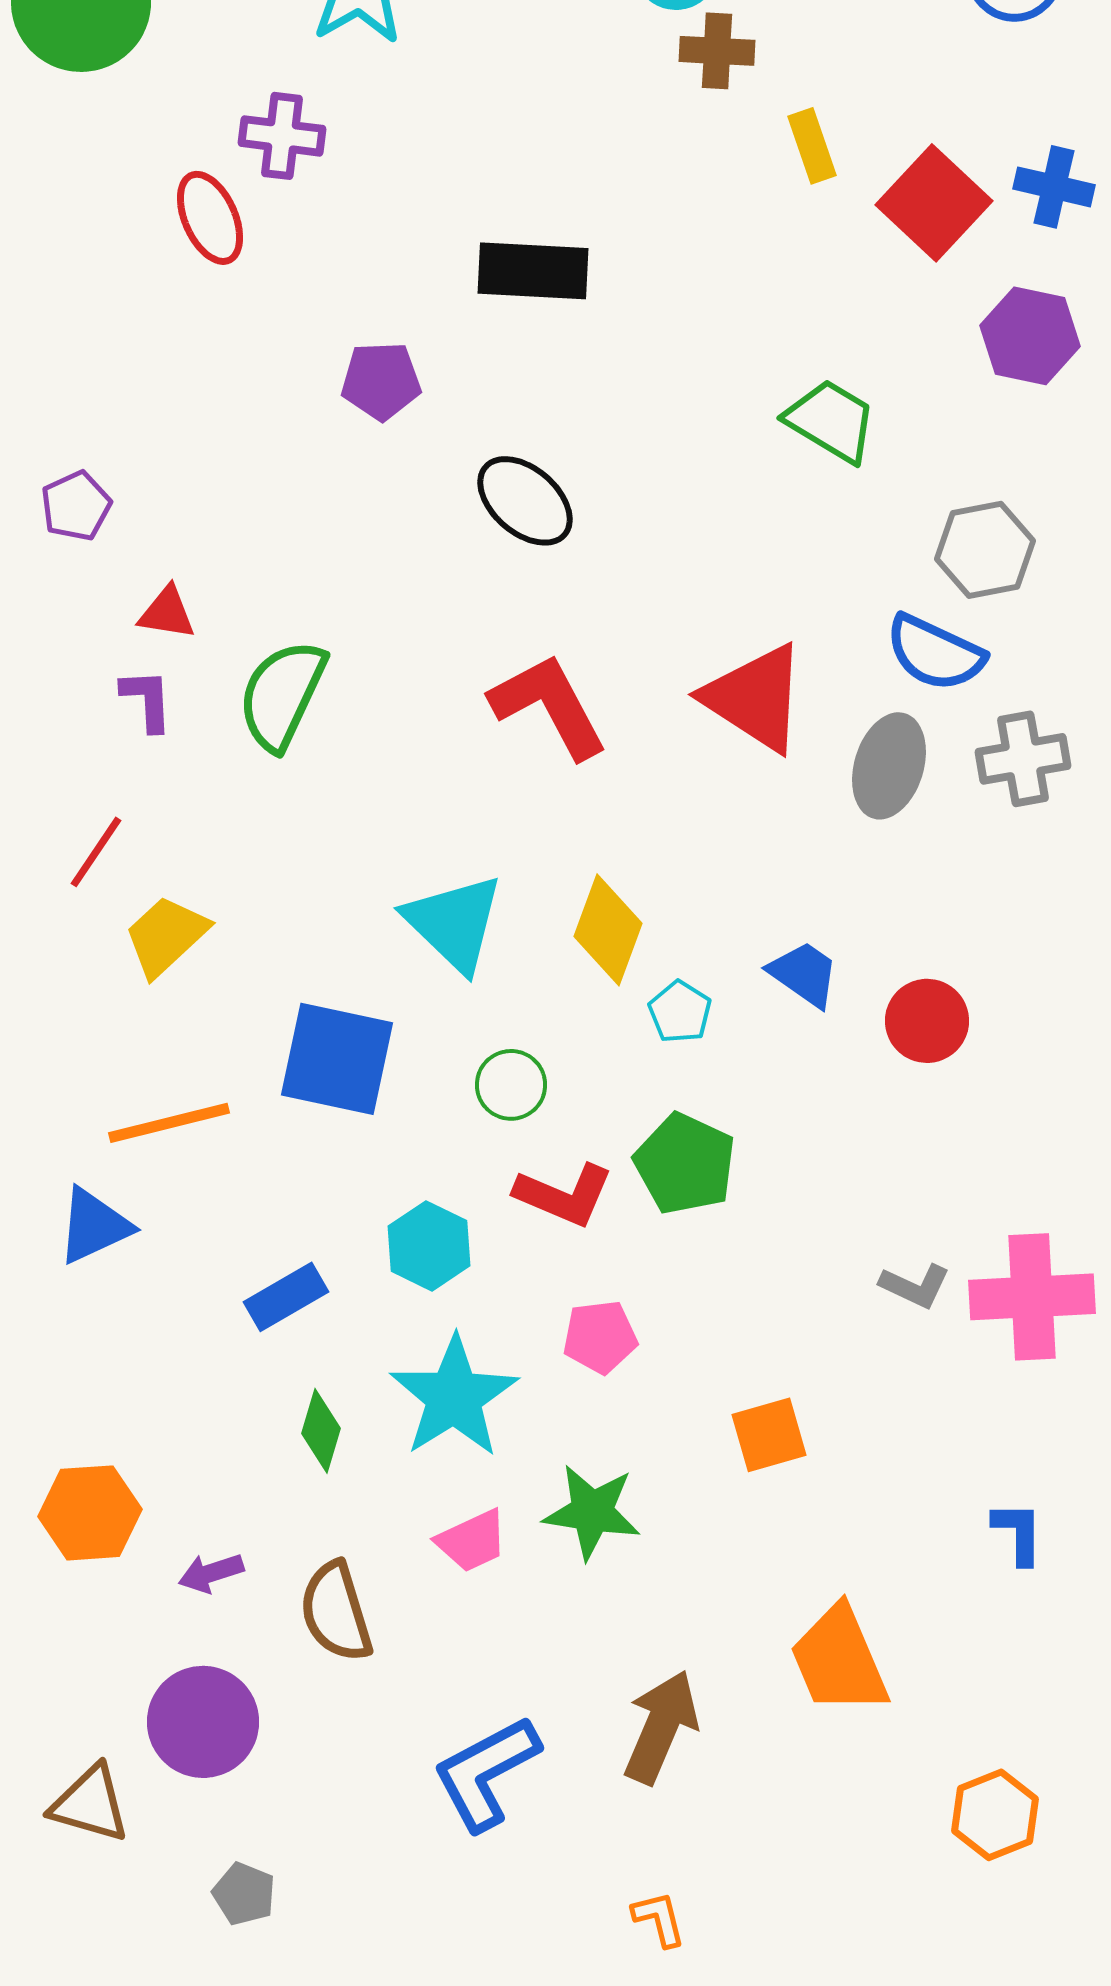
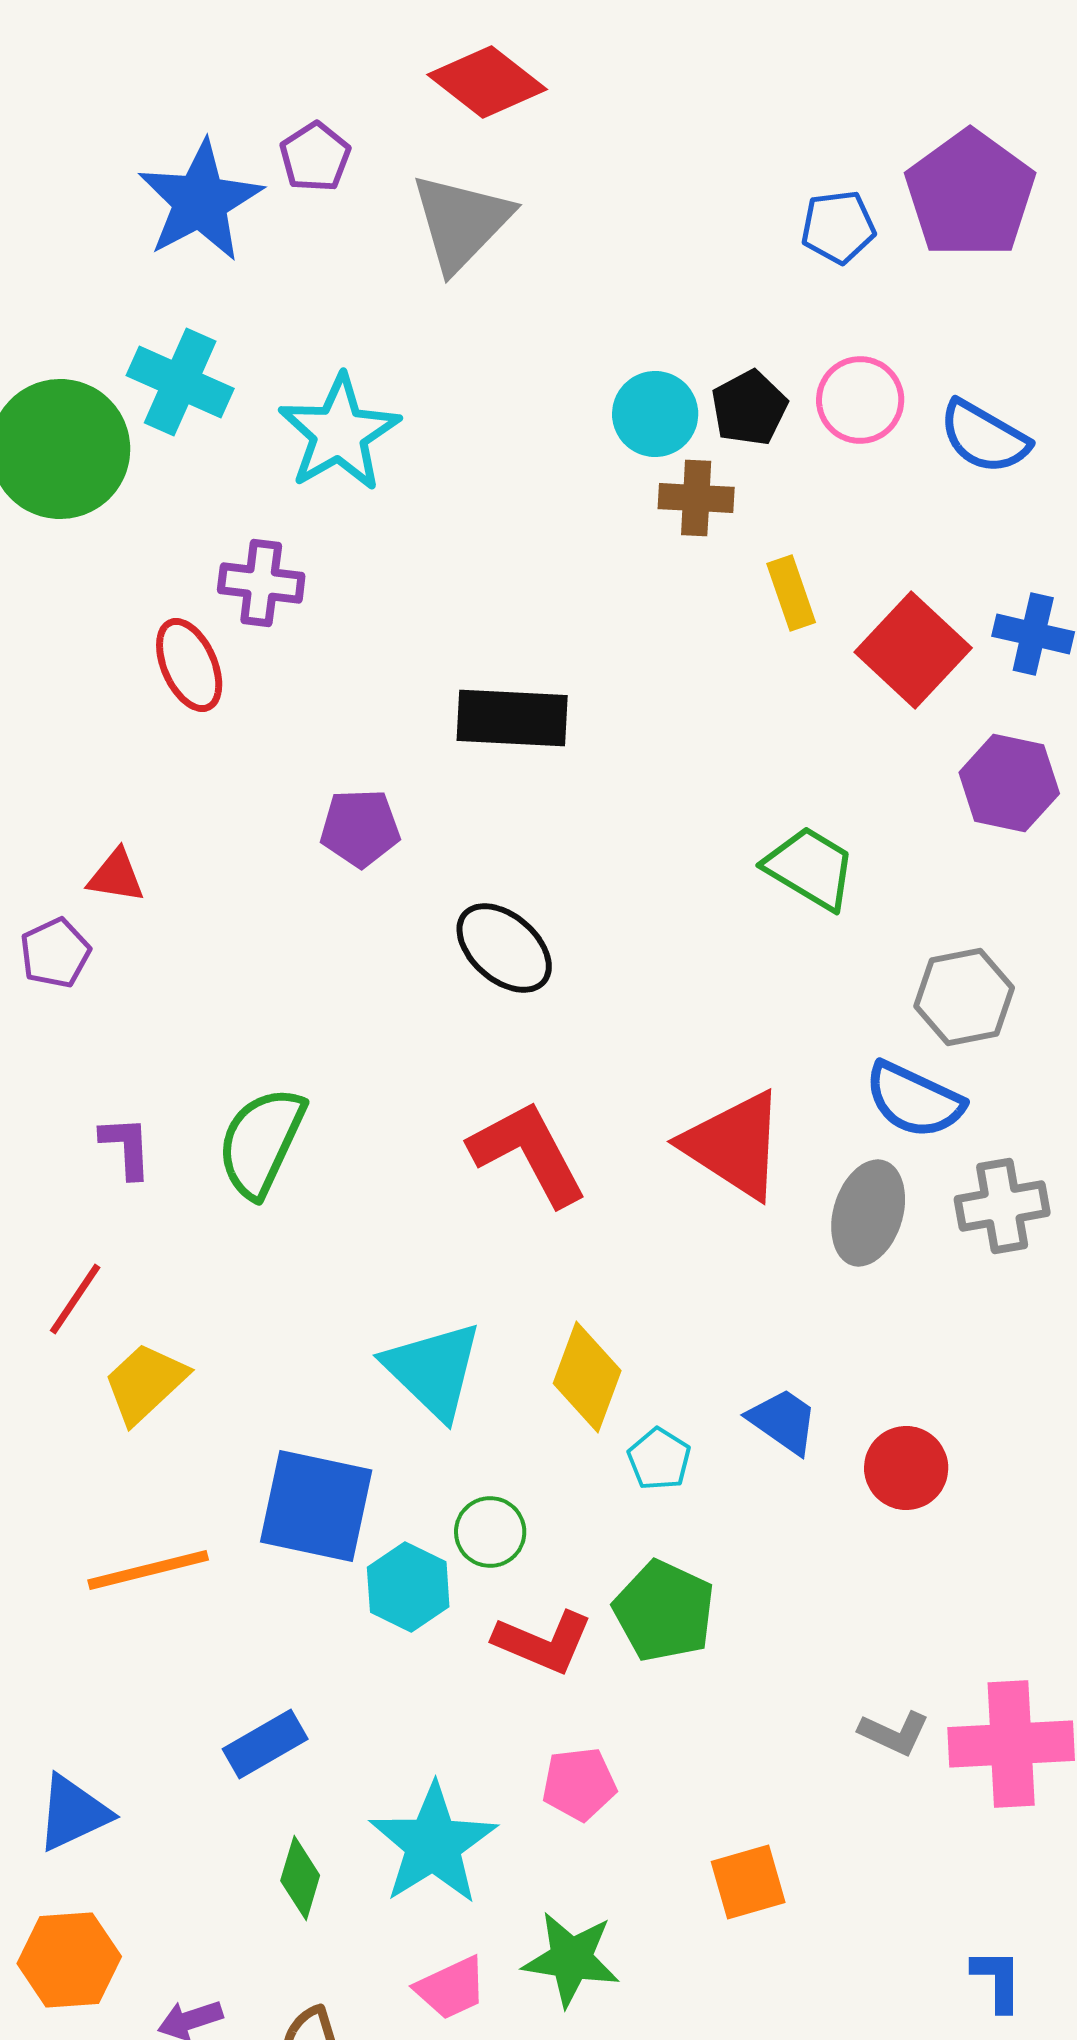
red triangle: (167, 613) -> (116, 876), moved
blue triangle: (94, 1226) -> (73, 1813), moved
cyan hexagon: (429, 1246) -> (408, 1587), moved

